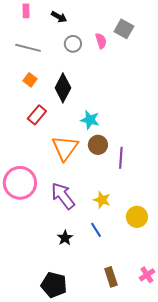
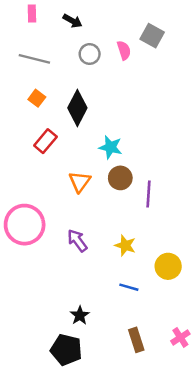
orange triangle: (65, 148) -> (80, 182), size x0.7
purple arrow: (63, 196) -> (77, 241), size x0.7
blue line: (96, 230) -> (129, 287), moved, turned -42
black star: (65, 238) -> (80, 315), moved

